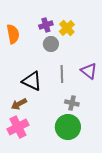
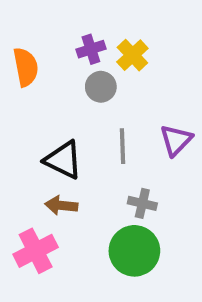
purple triangle: (89, 71) -> (176, 140), turned 36
brown arrow: (19, 104) -> (61, 205), moved, turned 35

